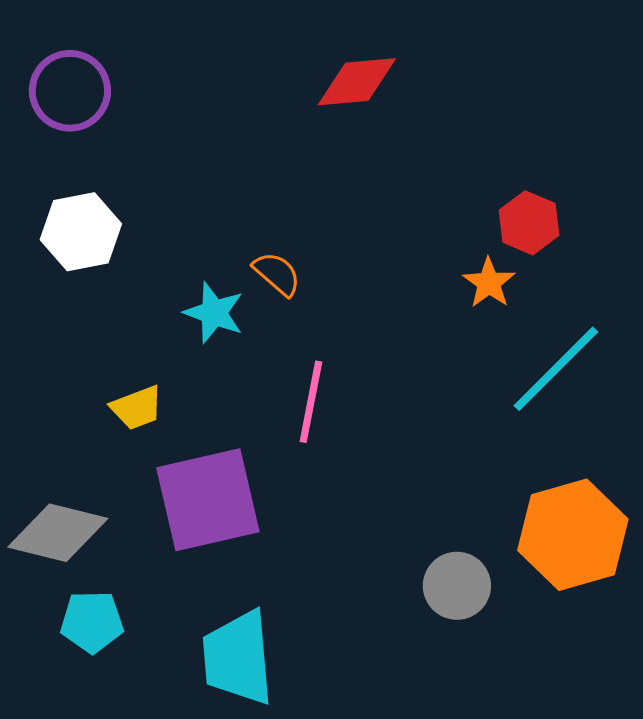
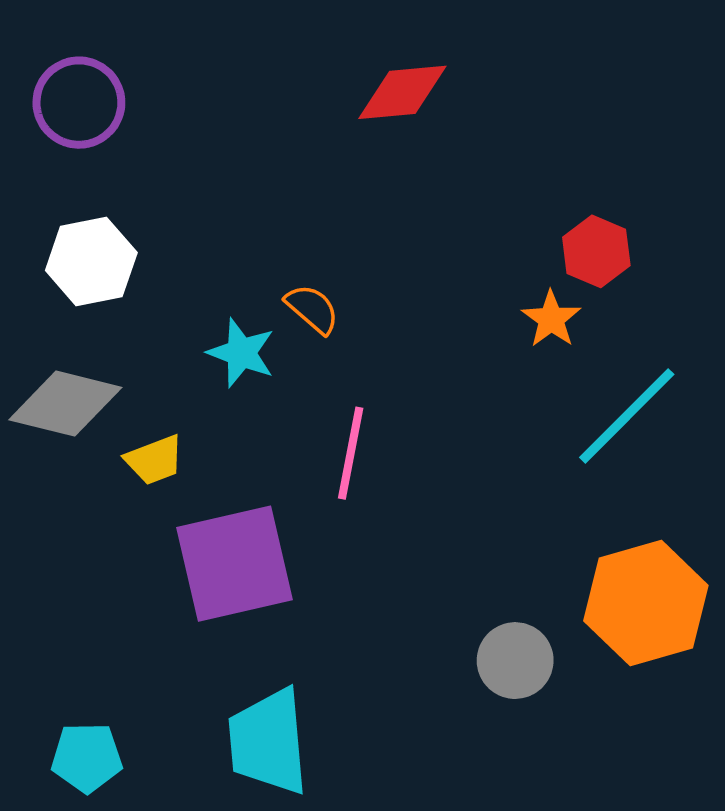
gray diamond: (58, 533) -> (65, 404), moved
cyan pentagon: (92, 622) -> (87, 757), moved

